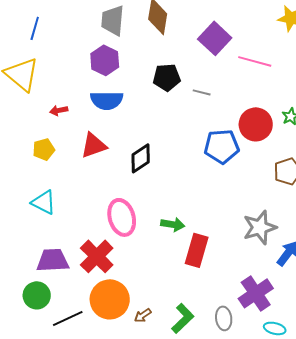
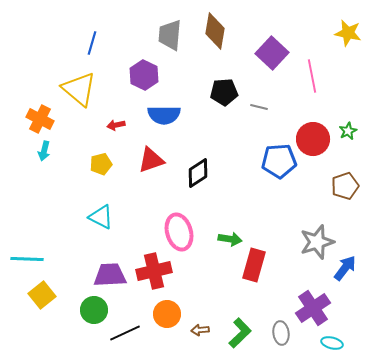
purple hexagon: (105, 60) -> (144, 75), moved
pink line: (255, 61) -> (312, 76), turned 64
red cross: (97, 256) -> (154, 271), turned 32
orange circle: (110, 299) -> (167, 314), size x0.7
brown arrow: (143, 315) -> (200, 330), turned 30

